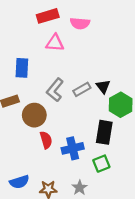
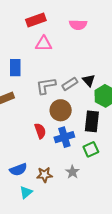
pink semicircle: (80, 23) -> (78, 25), moved
gray L-shape: (55, 90) -> (46, 86), turned 45
brown circle: (34, 115) -> (61, 110), moved

